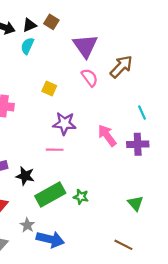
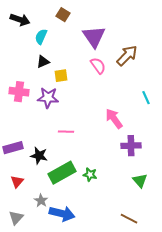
black triangle: (30, 25) -> (43, 62), moved
yellow square: (49, 89) -> (61, 76), turned -32
purple star: (64, 123) -> (48, 98), moved
purple cross: (138, 144) -> (131, 146), moved

